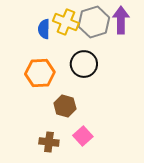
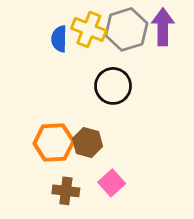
orange hexagon: (40, 73) -> (54, 142), moved

